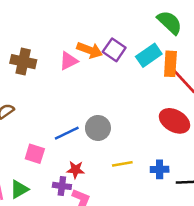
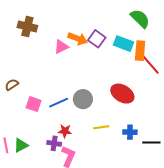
cyan rectangle: (149, 55) -> (124, 44), turned 54
brown cross: (23, 62) -> (27, 26), moved
red ellipse: (175, 121) -> (122, 94), moved
pink square: (35, 154) -> (34, 104), moved

